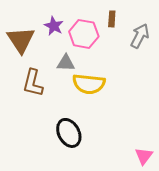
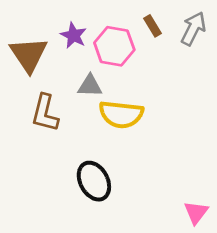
brown rectangle: (112, 19) -> (152, 26), turned -35
gray arrow: (140, 36) -> (193, 29), moved

